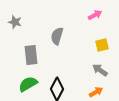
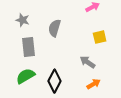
gray star: (15, 22) -> (23, 20), moved
gray arrow: (100, 70) -> (88, 62), moved

